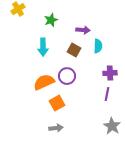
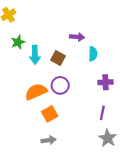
green star: (51, 20) -> (18, 42), moved
brown square: (74, 50) -> (58, 58), moved
purple line: (107, 94) -> (102, 113), moved

